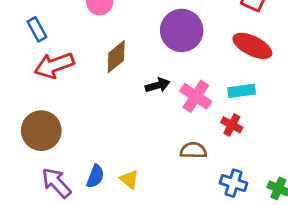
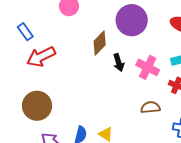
brown diamond: (116, 57) -> (100, 43), moved
black arrow: (158, 85) -> (119, 63), turned 96

